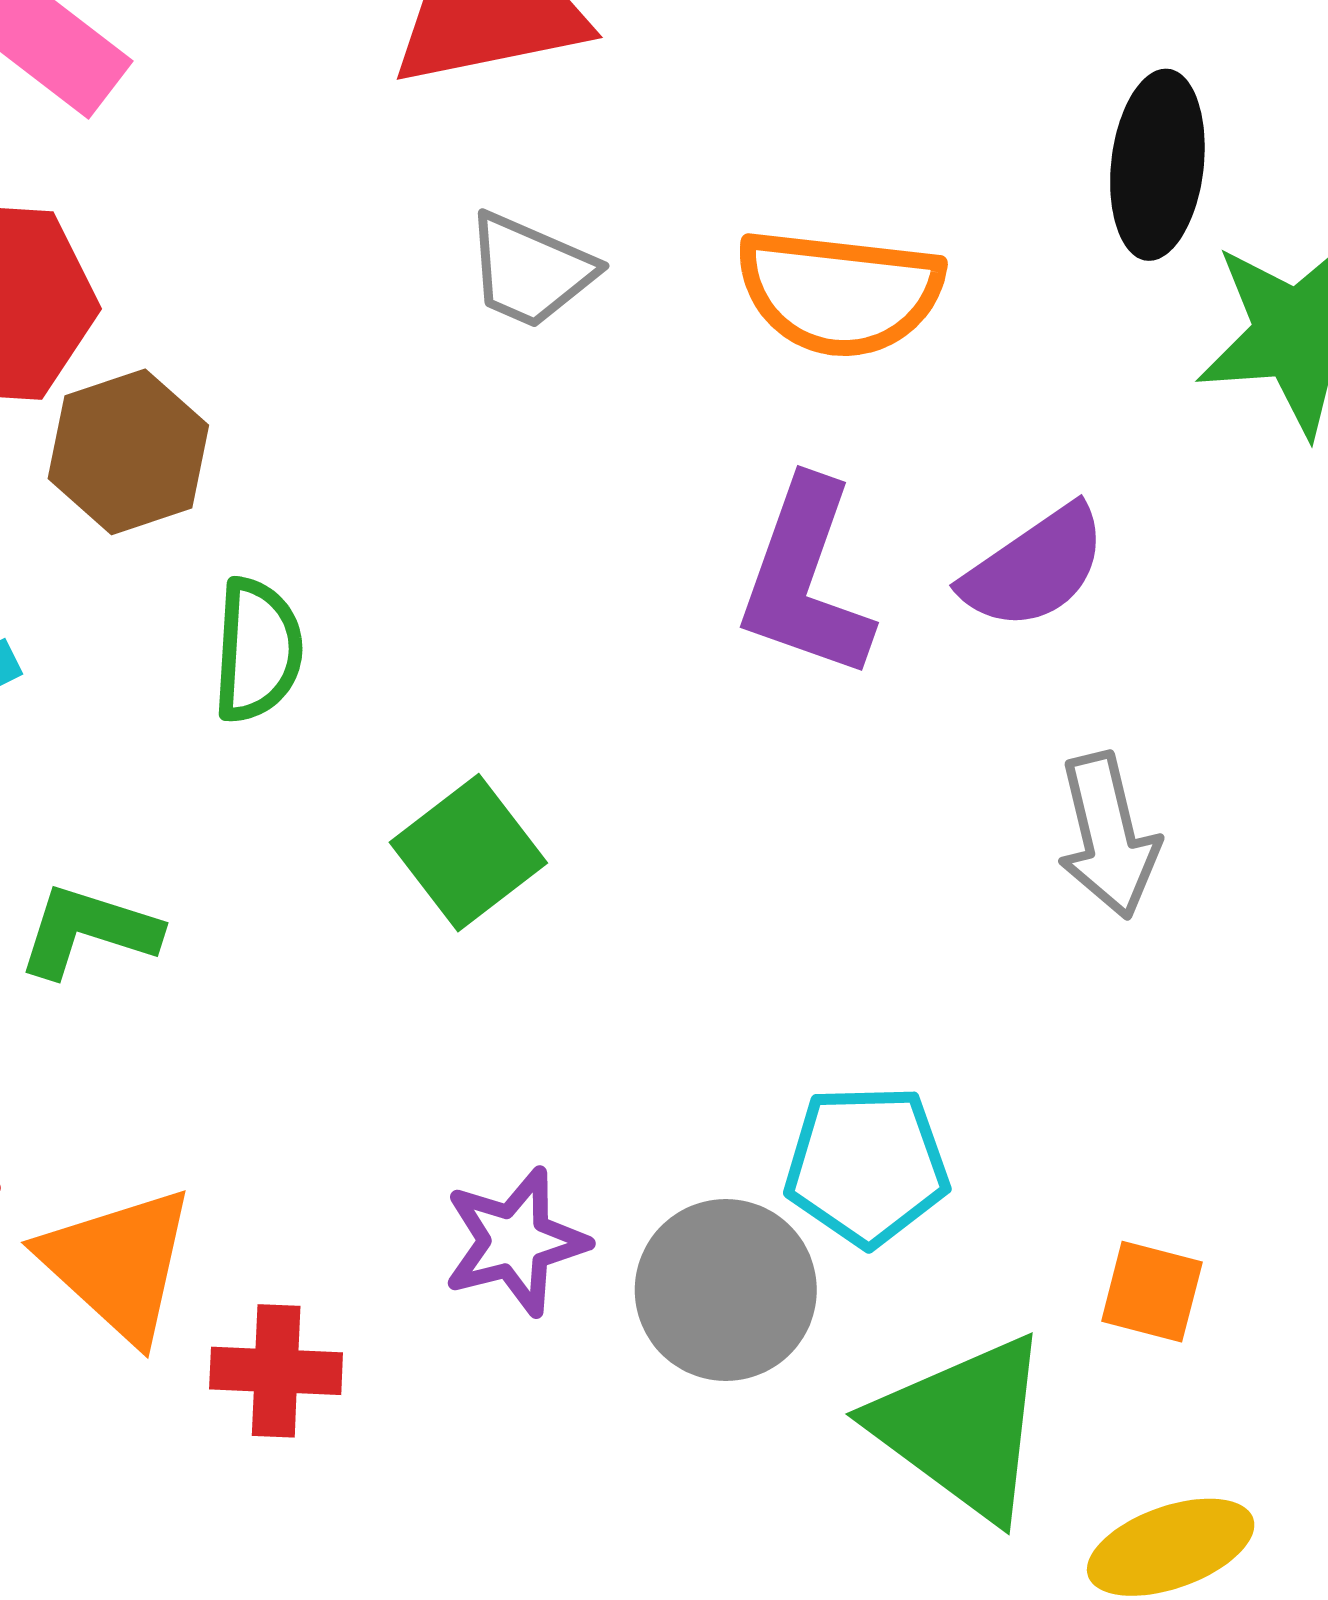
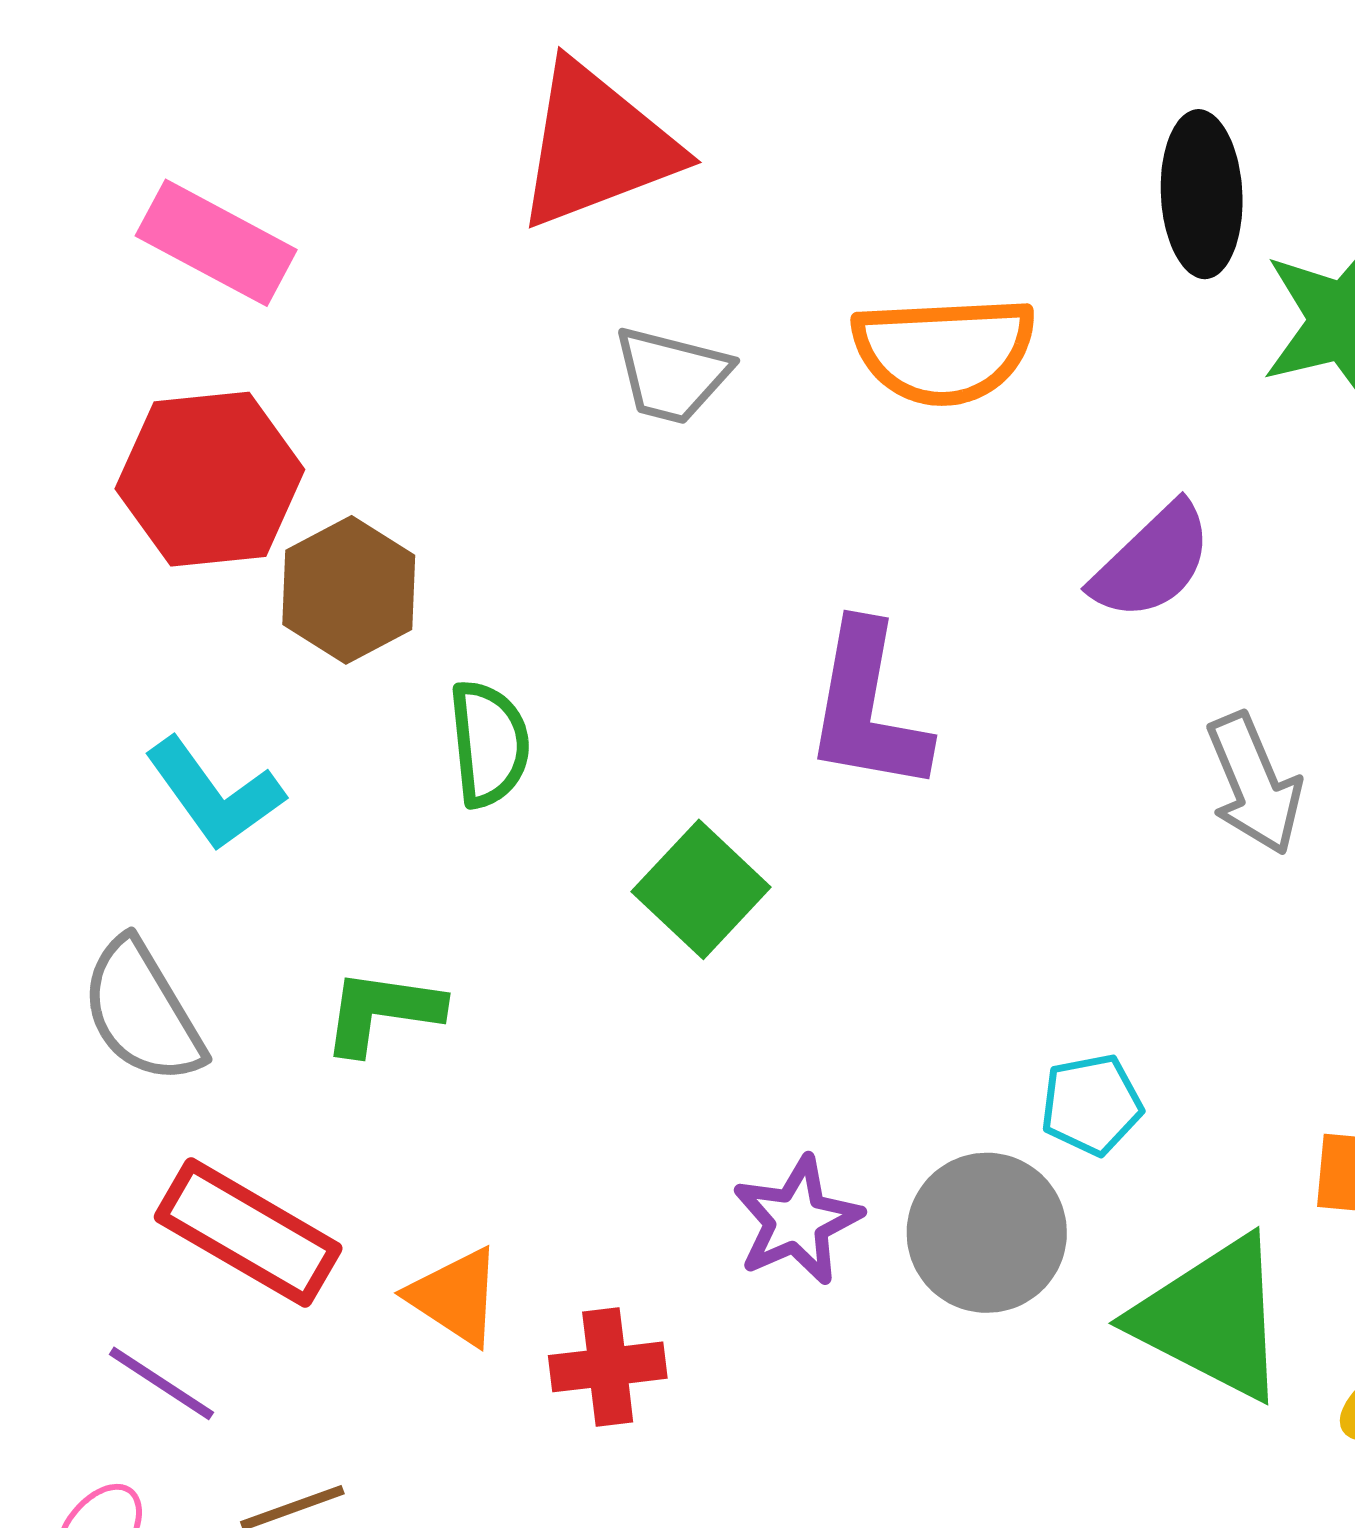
purple L-shape: (806, 579) -> (867, 708), moved
cyan pentagon: (867, 1165) -> (1091, 1105), size x0.7
orange triangle: (118, 1264) -> (455, 1296), size x0.7

